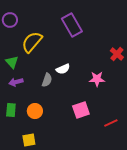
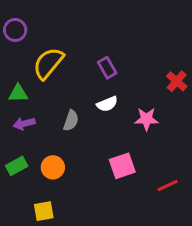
purple rectangle: (72, 25) -> (107, 68), moved, size x0.6
green triangle: (12, 62) -> (18, 93), turned -48
white semicircle: (63, 69) -> (107, 104), moved
green rectangle: (11, 110) -> (17, 166), turned 56

